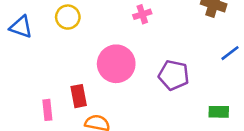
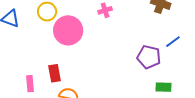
pink circle: (116, 64) -> (68, 30), moved
purple pentagon: (174, 75) -> (149, 57), moved

